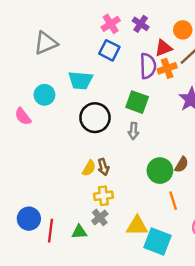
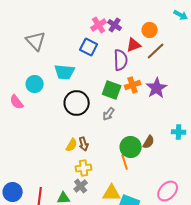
pink cross: (111, 24) -> (99, 25), moved
gray triangle: (46, 43) -> (36, 41), turned -50
orange cross: (167, 68) -> (133, 85), moved
gray arrow: (133, 131) -> (109, 114), turned 32
orange line: (173, 201) -> (125, 162), moved
blue circle: (29, 219) -> (13, 192), moved

